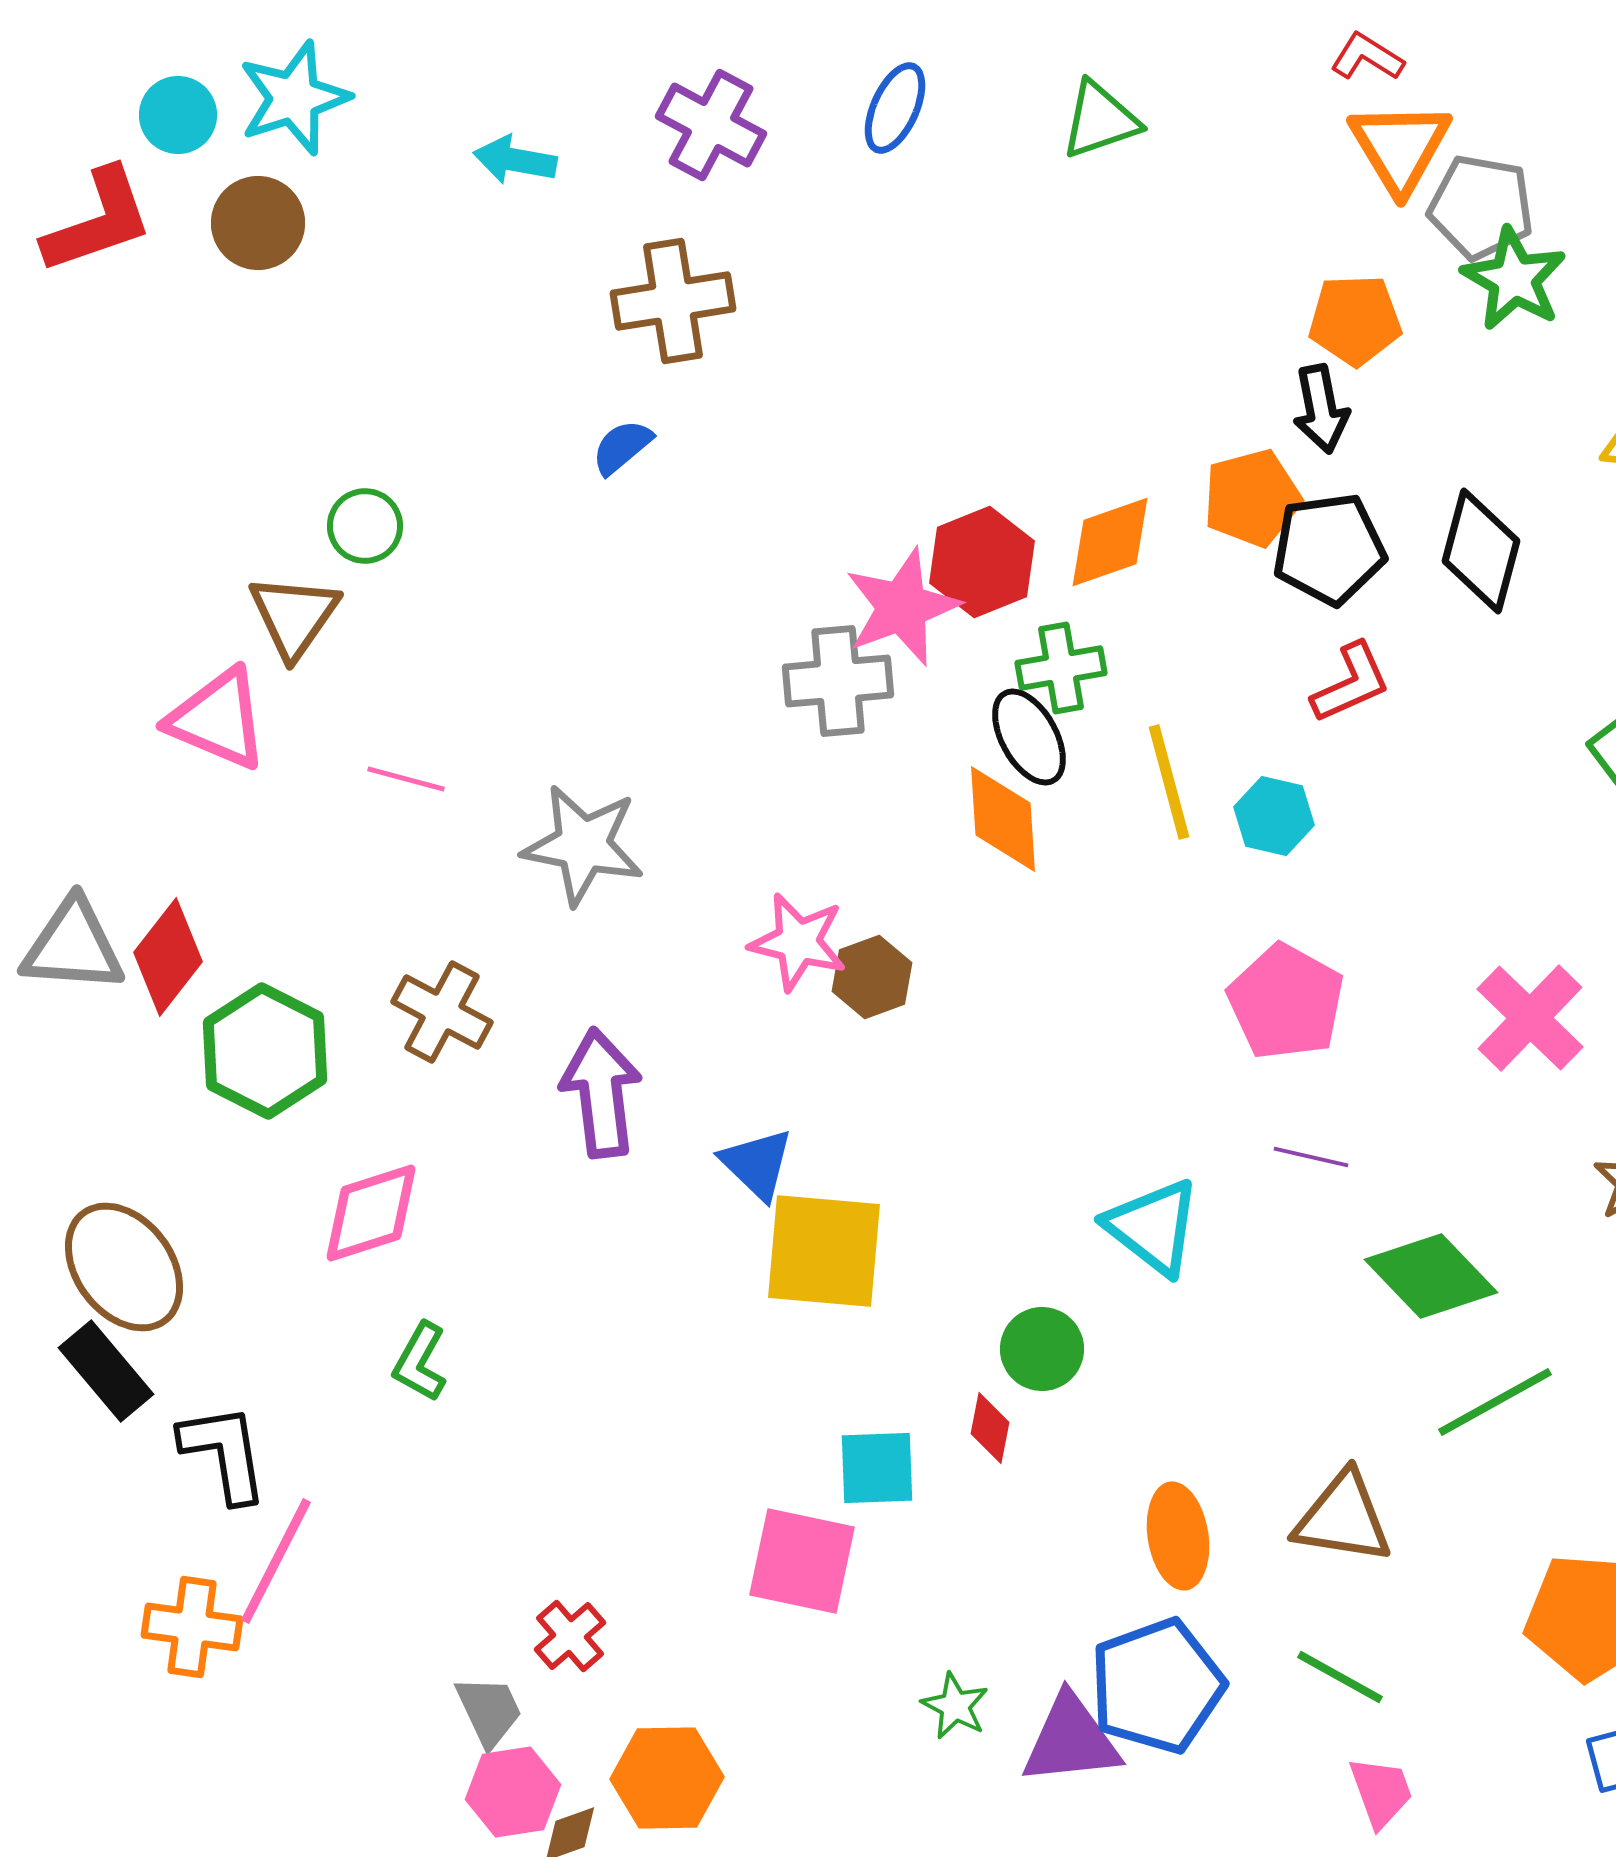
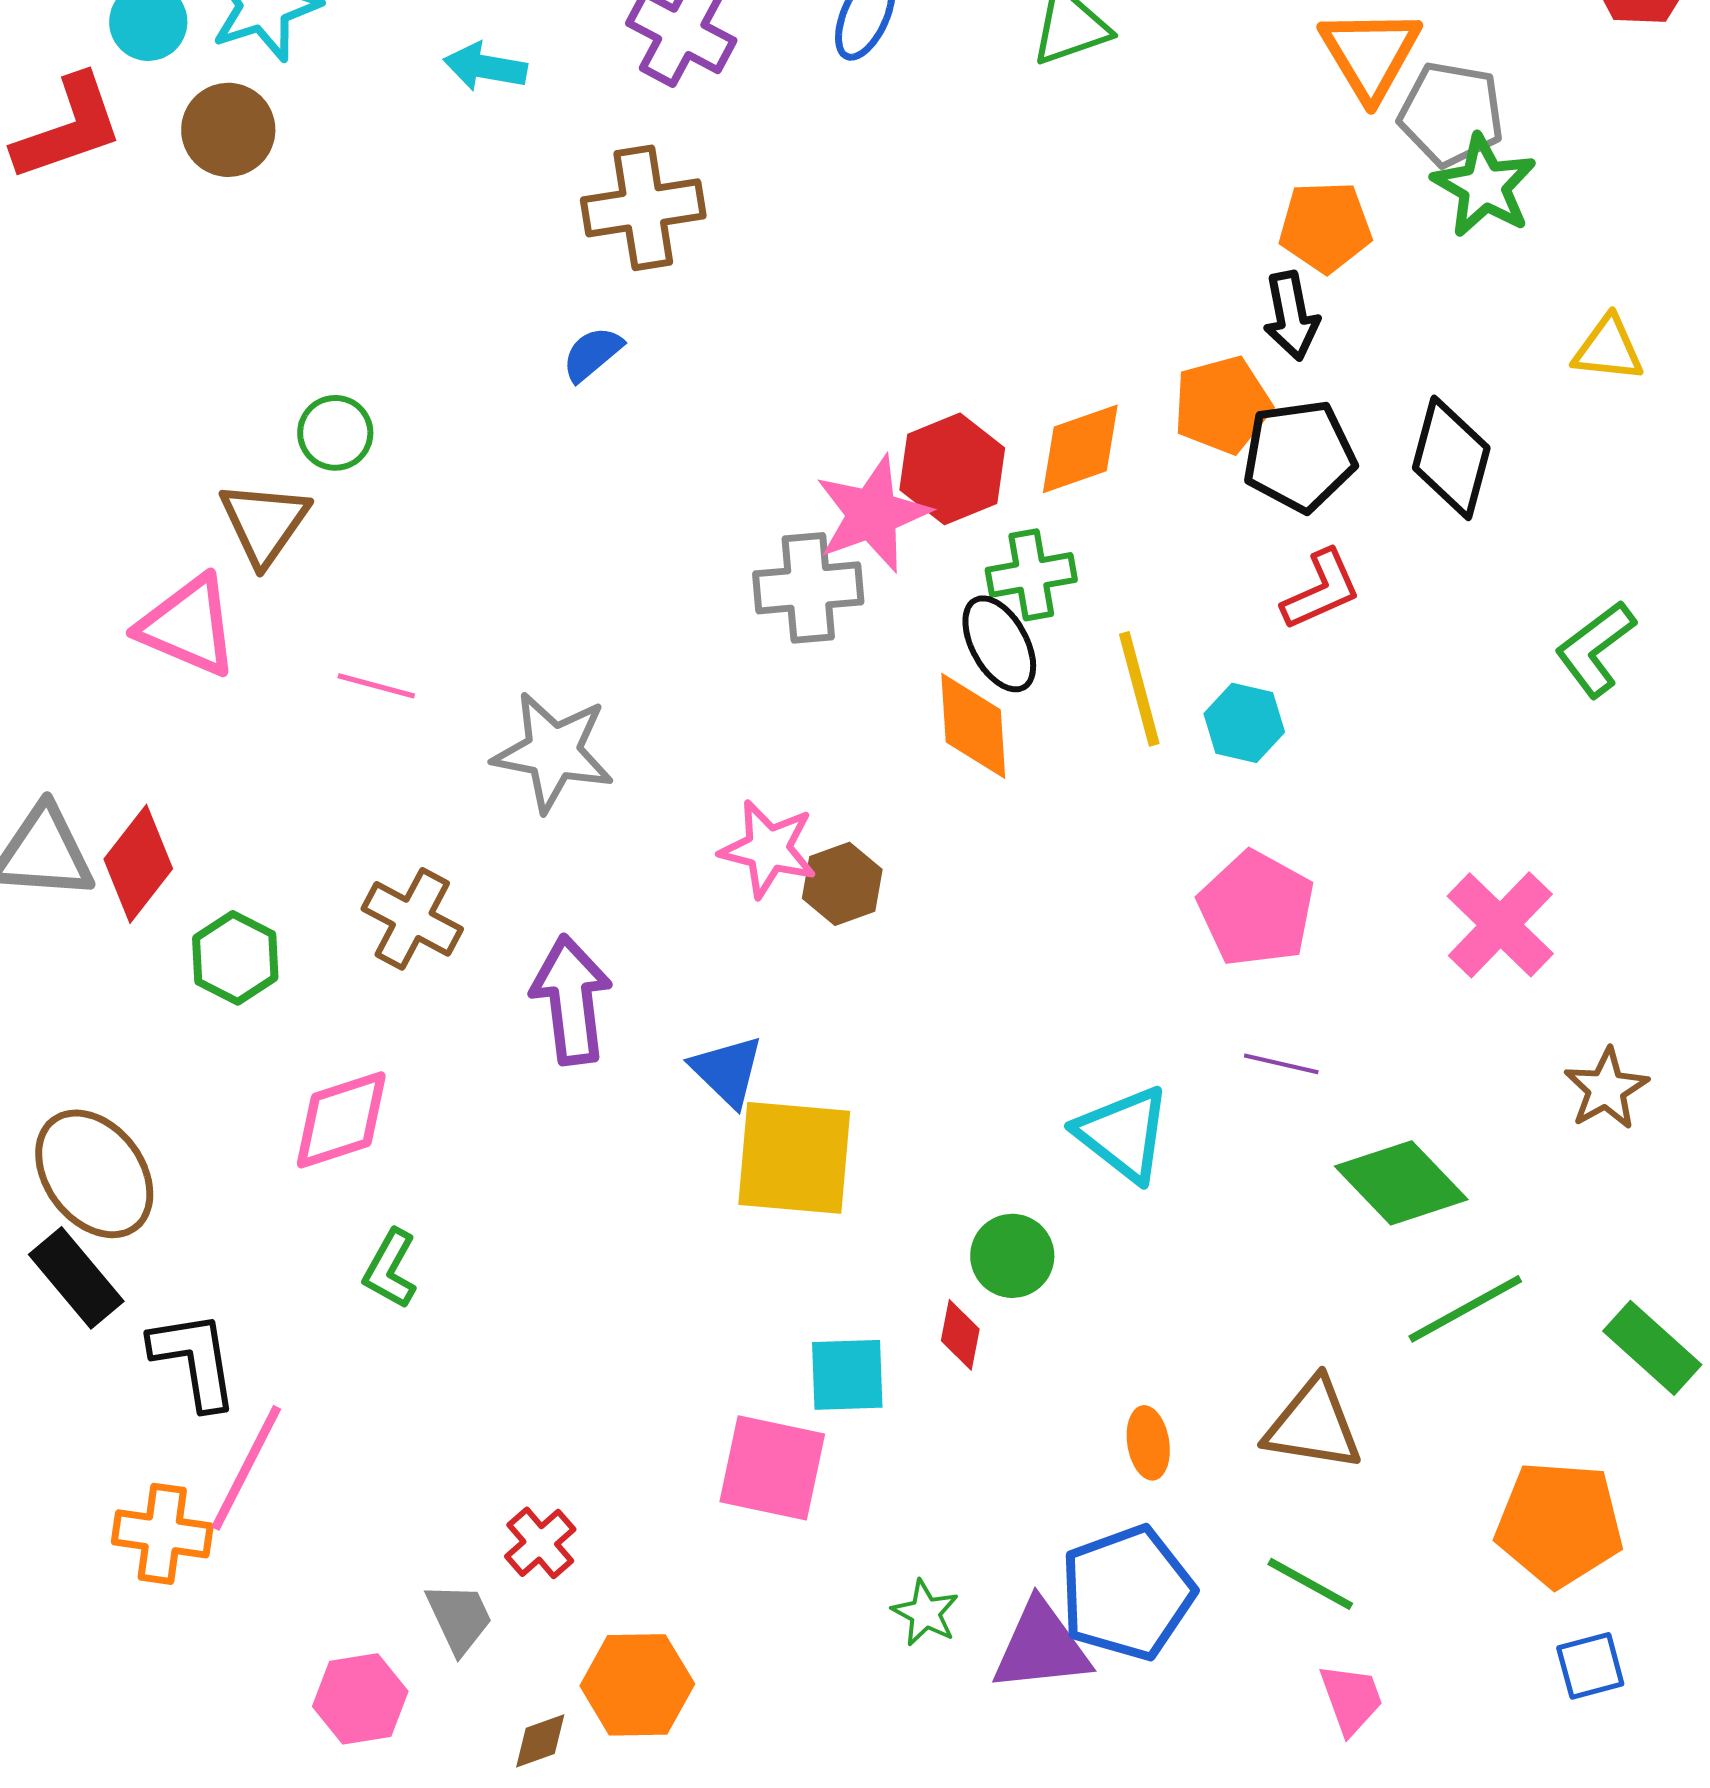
green hexagon: (265, 1051) -> (235, 958), size x0.7
orange ellipse: (1178, 1536) -> (1148, 1443), size x0.7
pink hexagon: (513, 1792) -> (360, 1699), moved

